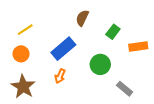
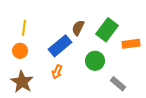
brown semicircle: (82, 18) -> (78, 28), moved
yellow line: (25, 30) -> (24, 28), turned -49
green rectangle: (113, 32) -> (107, 30), size x1.6

